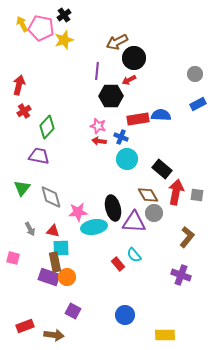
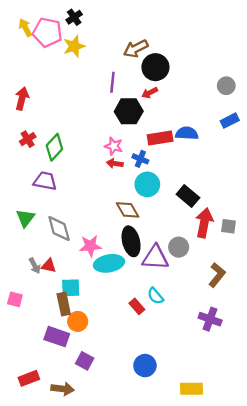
red cross: (24, 111) -> (28, 139), moved
brown diamond: (148, 195) -> (128, 210), moved
red triangle: (53, 231) -> (49, 266), moved
purple rectangle: (49, 277) -> (57, 337), moved

